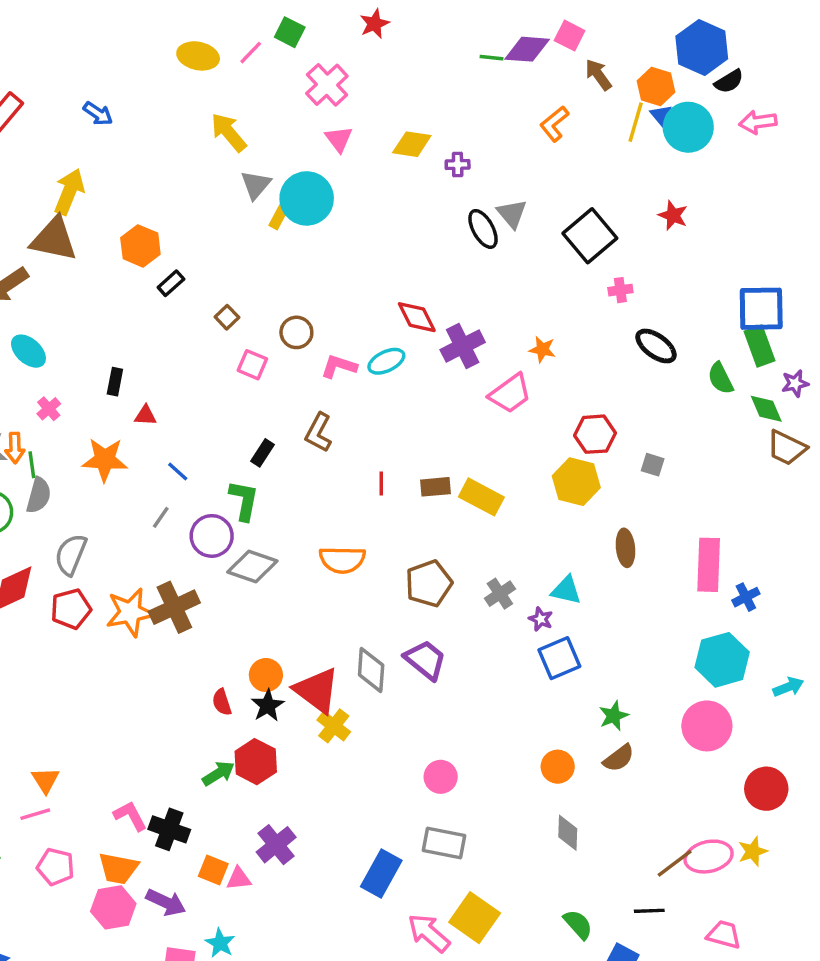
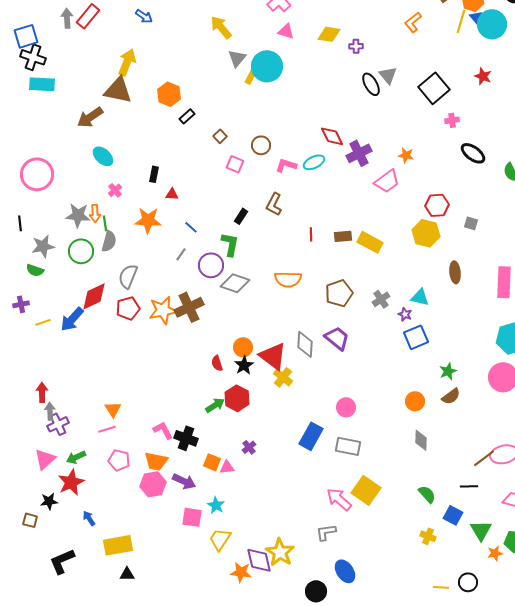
pink triangle: (339, 139) -> (286, 31), turned -36
purple cross: (276, 845) -> (249, 447), size x0.6
blue rectangle: (381, 873) -> (311, 436), moved

